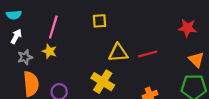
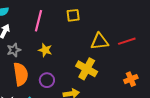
yellow square: (100, 21) -> (73, 15), moved
yellow star: (49, 51) -> (45, 50), moved

